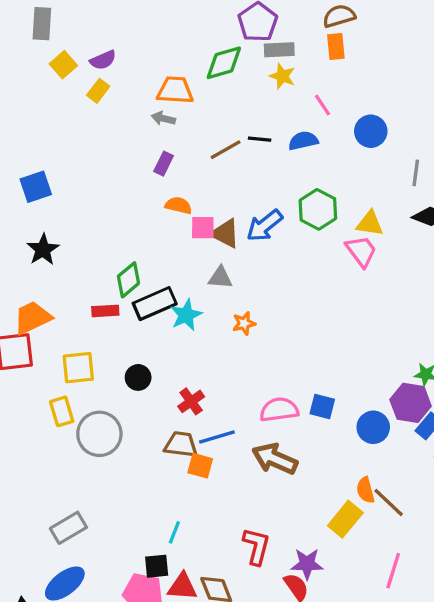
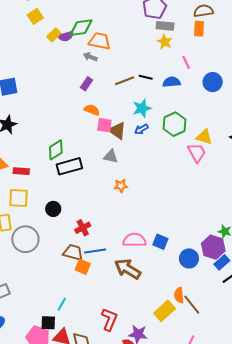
purple semicircle: (103, 60) -> (66, 36), moved
green diamond: (224, 63) -> (81, 28), moved
blue arrow: (264, 226) -> (141, 129), size x0.6
red rectangle: (105, 311) -> (21, 171), moved
cyan star: (186, 315) -> (142, 108), moved

